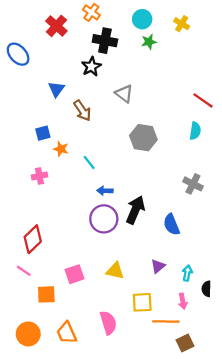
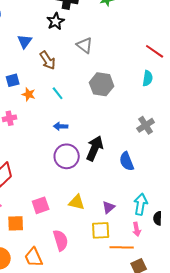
cyan line: (89, 162) -> (58, 93), moved
gray cross: (193, 184) -> (146, 125), turned 30
blue arrow: (105, 191) -> (61, 126), moved
purple triangle: (158, 266) -> (109, 207), moved
cyan arrow: (187, 273) -> (141, 204), size x1.5
pink semicircle: (108, 323) -> (61, 240), moved

